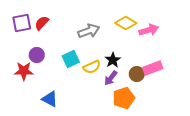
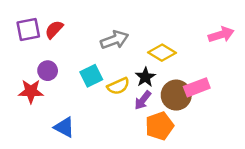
yellow diamond: (126, 23) -> (162, 53), moved
pink arrow: (149, 30) -> (221, 35), moved
brown circle: (137, 74) -> (176, 95), size x1.5

